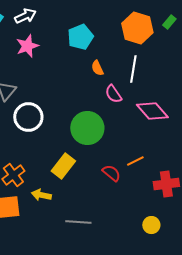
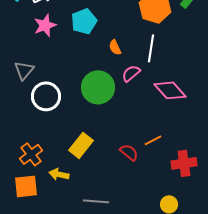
cyan pentagon: (80, 37) -> (84, 21), moved
pink semicircle: (113, 94) -> (131, 73), turned 84
green circle: (87, 128) -> (98, 87), moved

